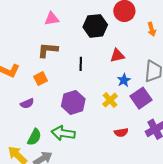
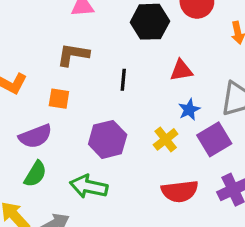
orange square: (41, 79) -> (59, 99), turned 32
purple semicircle: (27, 103) -> (35, 136), size x1.5
red semicircle: (121, 132) -> (180, 191), size x1.6
green semicircle: (34, 137) -> (35, 174), moved

